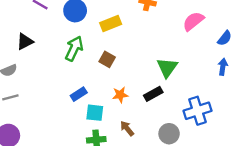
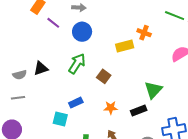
yellow rectangle: (111, 24) -> (125, 46), moved
black triangle: (25, 42) -> (41, 68), moved
cyan square: (95, 113) -> (60, 119), moved

